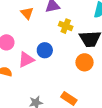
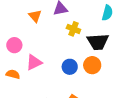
blue circle: (45, 50) -> (70, 67), moved

